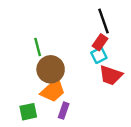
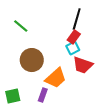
black line: (104, 21) -> (77, 19), turned 35
green line: (38, 47) -> (21, 26), moved, turned -35
orange trapezoid: (53, 91) -> (56, 78), moved

